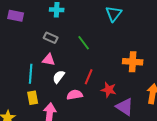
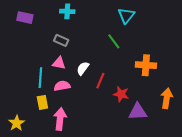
green line: (84, 43) -> (114, 41), moved
white semicircle: (59, 77) -> (83, 68), moved
pink semicircle: (75, 95) -> (62, 86), moved
purple triangle: (125, 107) -> (138, 112), turned -36

